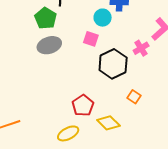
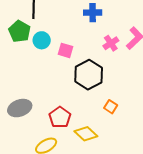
cyan circle: (103, 18) -> (42, 40), moved
gray ellipse: (49, 45) -> (20, 108), moved
pink cross: (141, 48) -> (111, 43), moved

